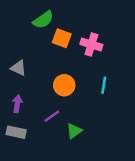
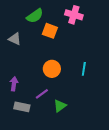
pink cross: (91, 44) -> (74, 15), moved
gray triangle: (19, 68) -> (15, 39), moved
gray rectangle: (16, 132) -> (22, 107), moved

